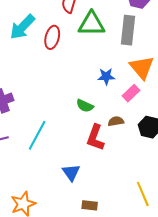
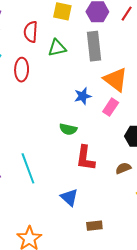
green triangle: (92, 24) -> (57, 48), size x0.7
brown semicircle: (116, 121) -> (123, 168), moved
cyan line: (37, 135) -> (28, 168), turned -36

